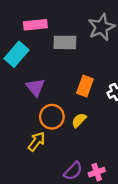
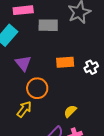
orange rectangle: (85, 86) -> (65, 62), turned 66
yellow semicircle: (79, 120) -> (70, 111), moved

